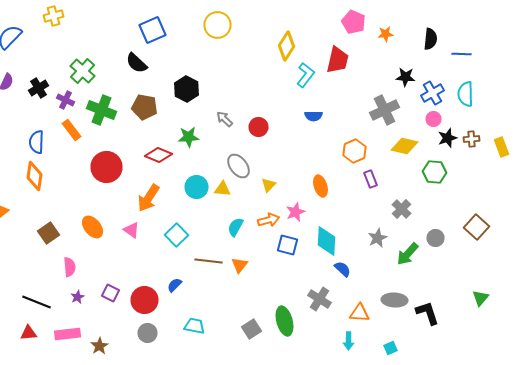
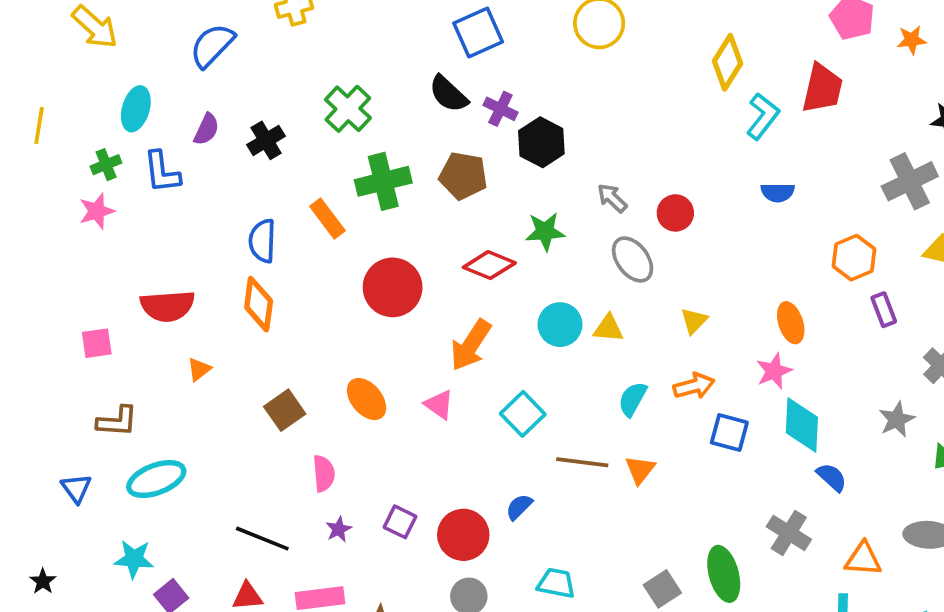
purple cross: (66, 100) -> (500, 109), moved
green cross: (102, 110) -> (383, 181), turned -36
gray ellipse: (238, 166) -> (633, 259), moved
pink star: (296, 212) -> (774, 371), moved

